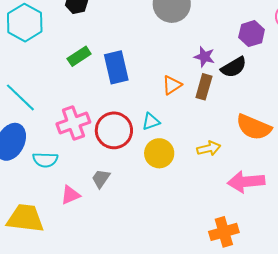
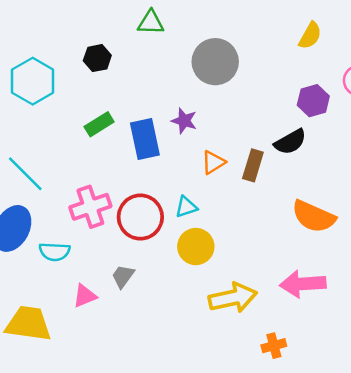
purple star: (204, 57) -> (184, 121), moved
yellow arrow: (209, 148) -> (233, 298), moved, size x1.6
orange cross: (224, 232) -> (274, 346), size x0.7

